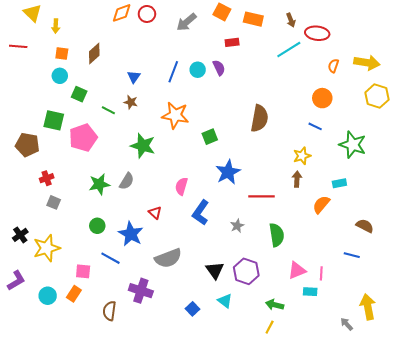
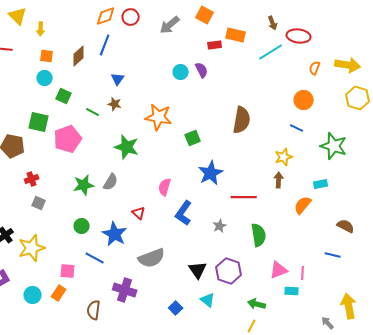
orange rectangle: (253, 19) -> (236, 35), moved
blue line: (173, 72) -> (105, 45), moved

